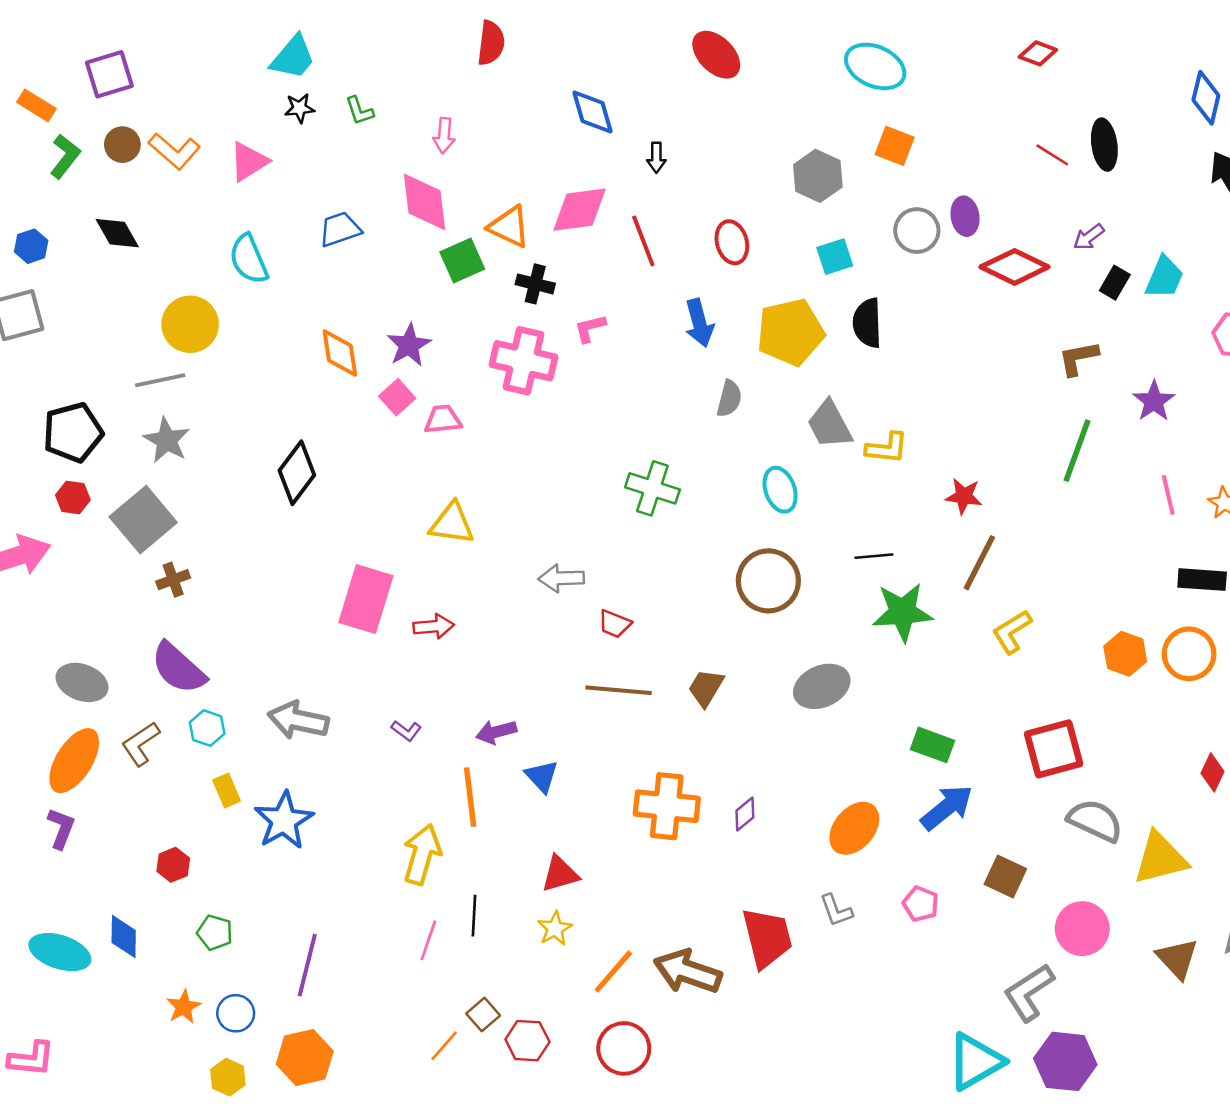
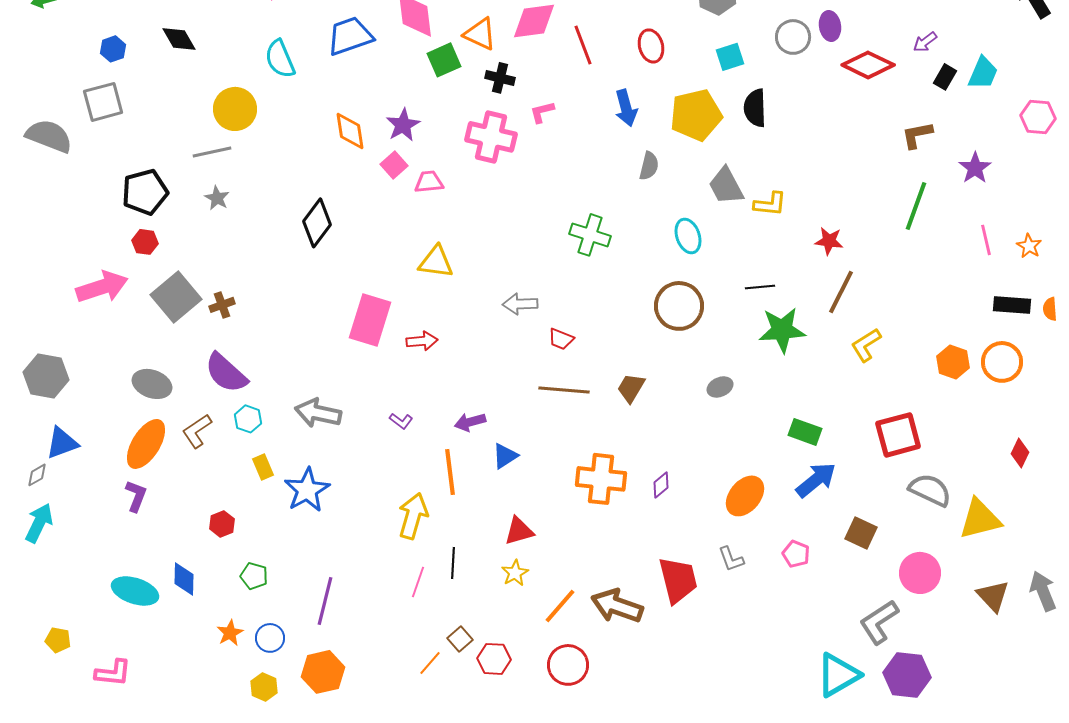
blue trapezoid: (340, 229) -> (350, 36), size x1.4
gray star: (167, 440) -> (217, 198), size x0.7
gray square: (143, 520) -> (176, 297), moved
gray ellipse: (822, 686) -> (720, 387), size x0.6
blue triangle: (542, 776) -> (505, 456), turned 40

